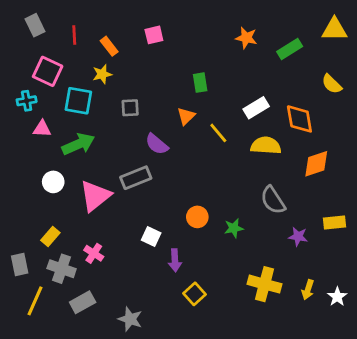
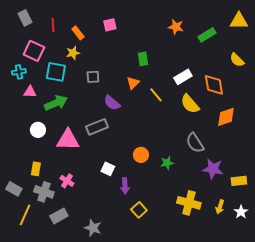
yellow semicircle: (266, 146) -> (190, 104), turned -135
pink triangle: (95, 196) -> (68, 140), turned 40
yellow rectangle: (334, 223) -> (239, 181), moved
yellow rectangle: (50, 237) -> (36, 169), turned -32
purple star: (298, 237) -> (213, 169), size x1.5
gray rectangle: (20, 264) -> (14, 189), turned -49

